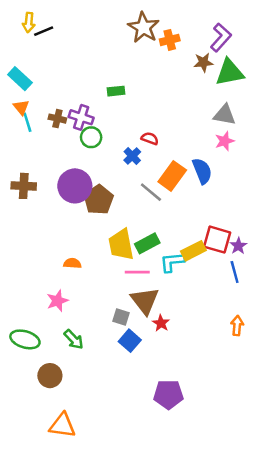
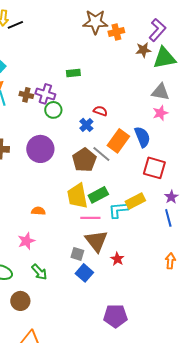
brown star: (143, 27) -> (95, 22), turned -30
brown pentagon: (99, 200) -> (84, 160), moved
red square: (217, 240) -> (154, 168), moved
red star: (161, 323) -> (117, 259), moved

